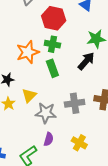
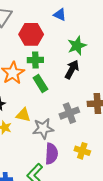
yellow triangle: (29, 95) -> (23, 115), turned -49
purple semicircle: (49, 139) -> (51, 154), size x1.5

